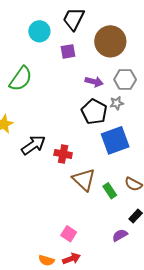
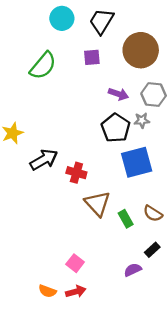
cyan circle: (39, 31) -> (62, 18), moved
green semicircle: (21, 79) -> (43, 66), moved

